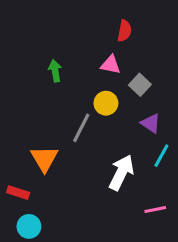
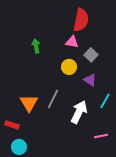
red semicircle: (124, 31) -> (81, 20), size x1.6
purple triangle: (151, 123) -> (90, 80), moved
gray line: (81, 128) -> (53, 99), moved

